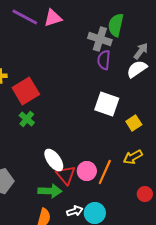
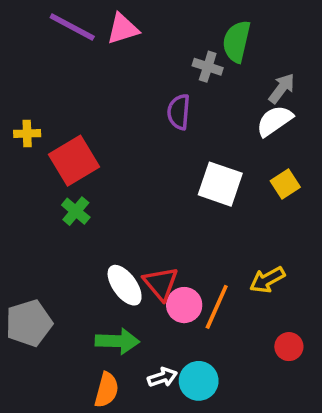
gray cross: (100, 39) -> (208, 67), size x0.7
purple semicircle: (104, 60) -> (179, 112), moved
yellow square: (134, 123) -> (285, 184), moved
red triangle: (66, 175) -> (161, 283), moved

